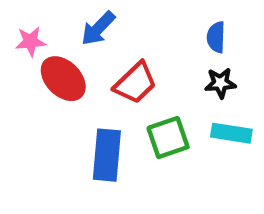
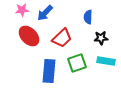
blue semicircle: (216, 37) -> (88, 17), moved
pink star: (30, 41) -> (22, 10), moved

